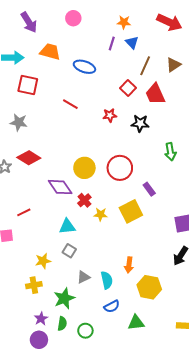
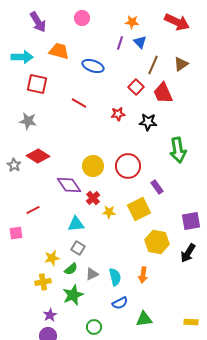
green arrow: (170, 152) -> (178, 150), size x1.4
orange arrow: (129, 265) -> (143, 275), moved
yellow hexagon: (149, 287) -> (157, 242), moved
green semicircle: (62, 324) -> (71, 269), moved, turned 40

